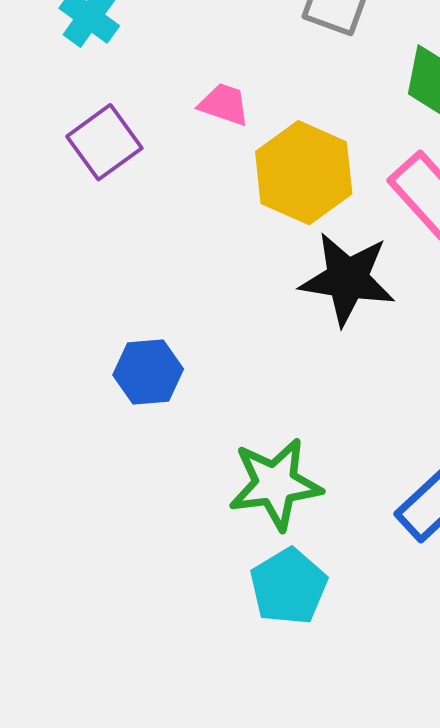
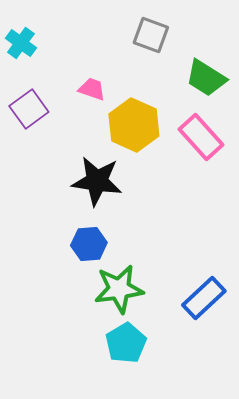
black star: (347, 279) -> (97, 181), moved
blue hexagon: (148, 372) -> (89, 244), moved

